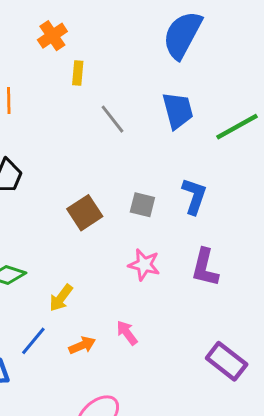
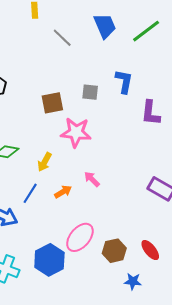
brown square: (85, 213) -> (52, 103), turned 30
pink star: (144, 265) -> (76, 132), moved, size x1.4
purple L-shape: (205, 268) -> (151, 113), moved

